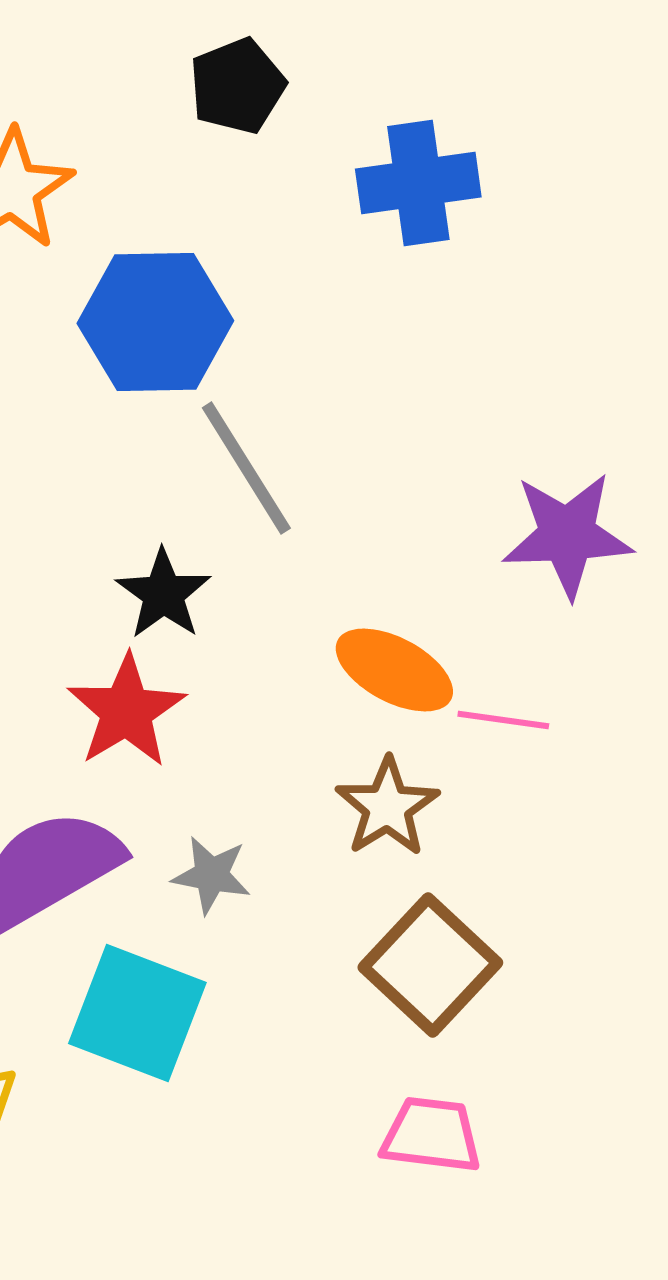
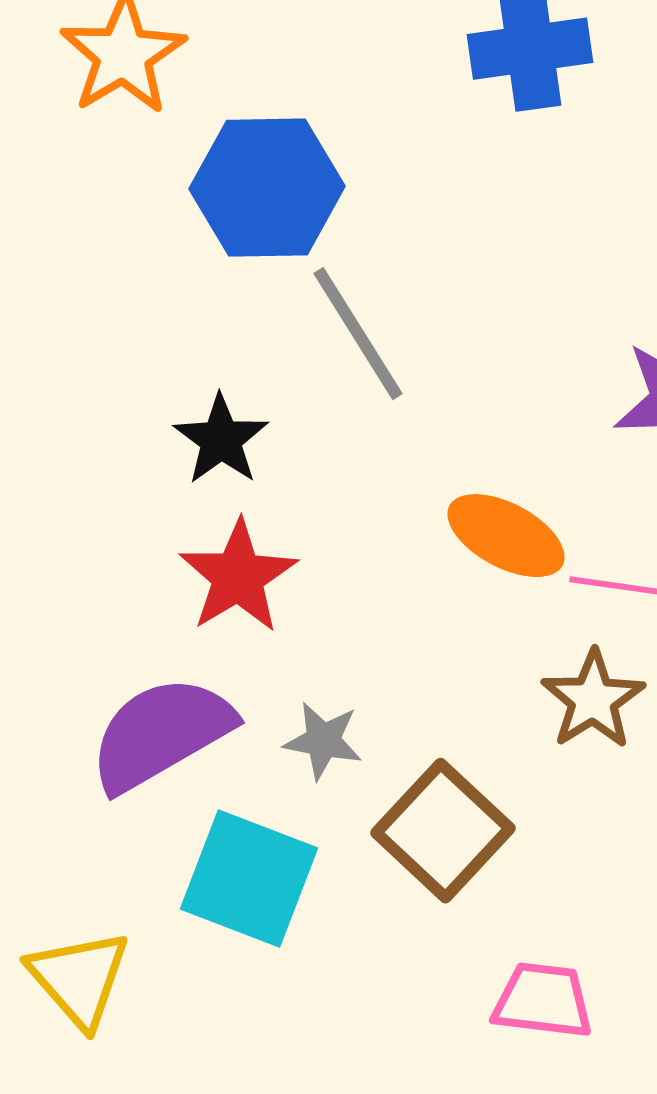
black star: (163, 594) -> (221, 440), moved
brown star: (387, 807) -> (593, 700), moved
brown square: (430, 965) -> (443, 831), moved

